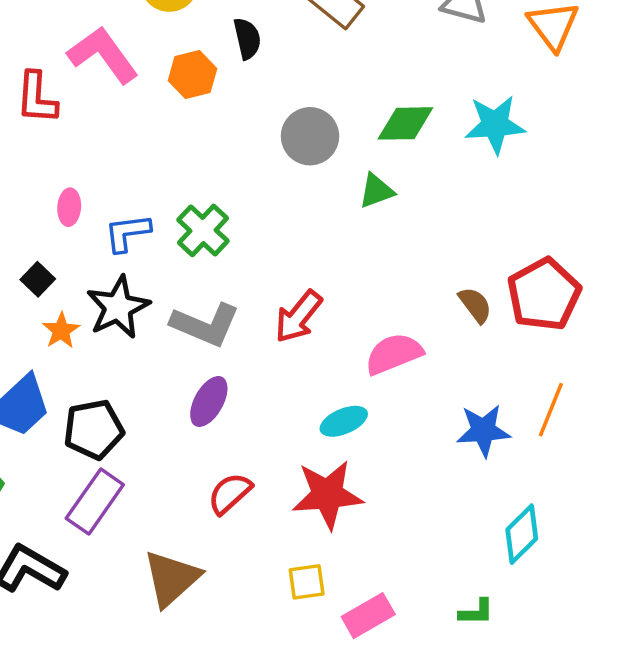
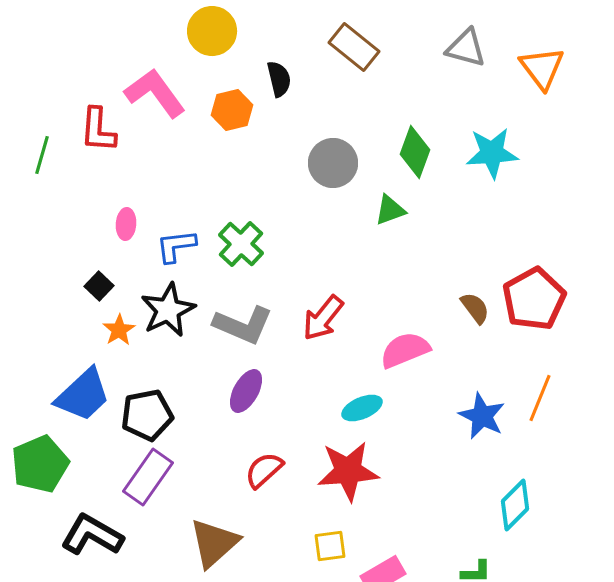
green diamond: (405, 123) -> (415, 152), turned -69
blue star: (483, 431) -> (482, 416), turned 30

